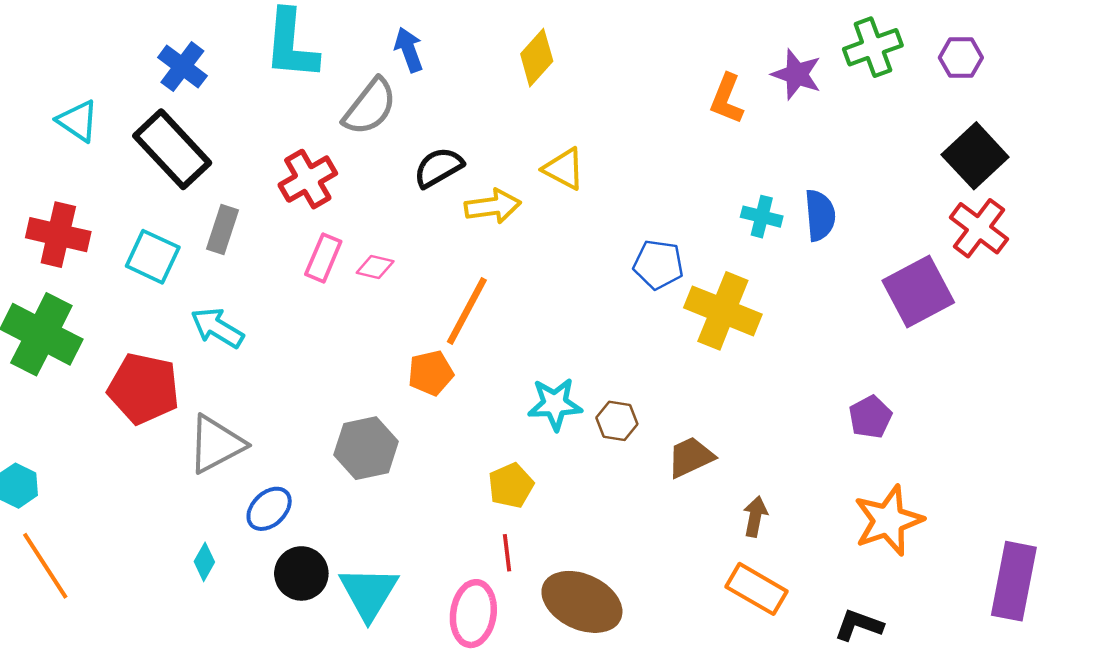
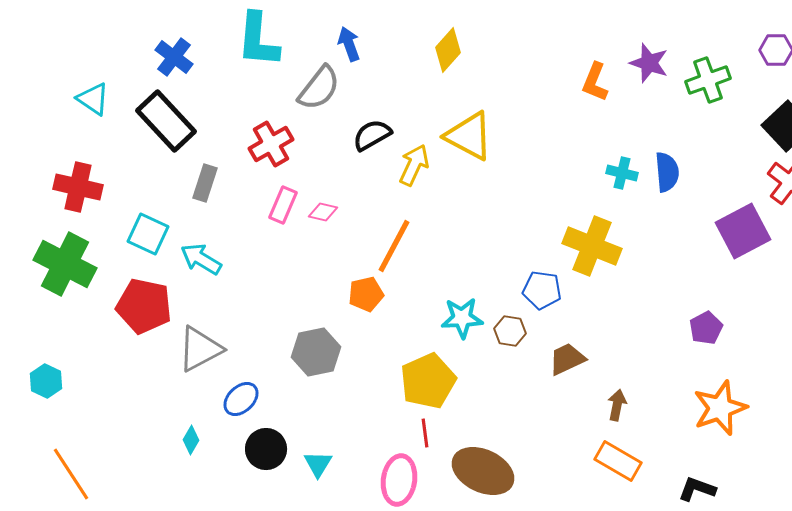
green cross: (873, 47) -> (708, 80), moved
yellow triangle: (564, 169) -> (469, 136), size x1.5
yellow arrow: (493, 206) -> (414, 165), turned -57
cyan square: (153, 257) -> (148, 234), moved
blue pentagon: (658, 264) -> (542, 290), moved
yellow pentagon: (511, 486) -> (428, 381), size x1.6
orange line: (45, 566) -> (71, 474), moved
cyan triangle: (369, 593) -> (318, 464), size x0.6

